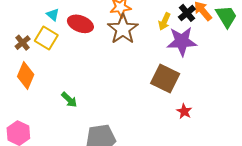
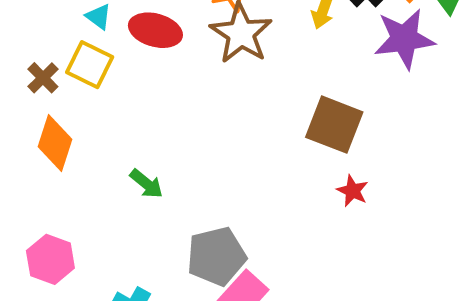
purple star: (182, 41) -> (404, 39), moved
red star: (184, 111) -> (352, 191), moved

